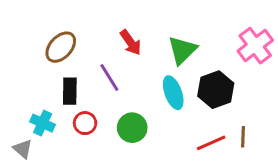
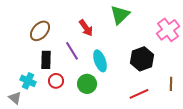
green triangle: (182, 50) -> (120, 15), moved
cyan ellipse: (173, 93) -> (100, 61), moved
brown line: (243, 137) -> (171, 84), moved

